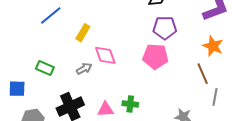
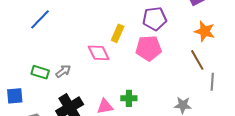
yellow rectangle: (83, 33) -> (118, 33), moved
gray arrow: (84, 69) -> (63, 71), moved

